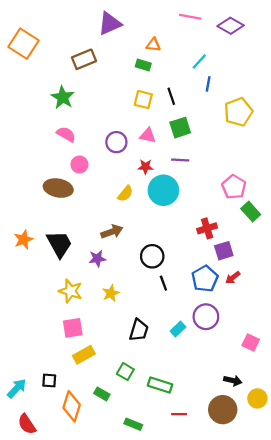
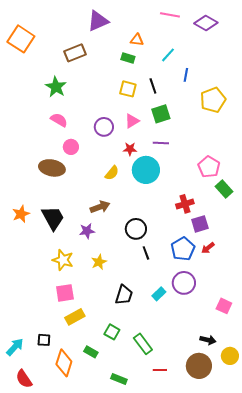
cyan line: (199, 62) -> (168, 55), moved
pink triangle: (148, 135) -> (132, 121), turned -42
green rectangle: (160, 385) -> (143, 344), turned 35

